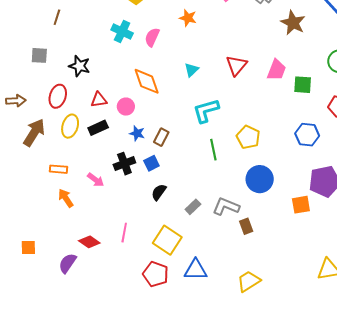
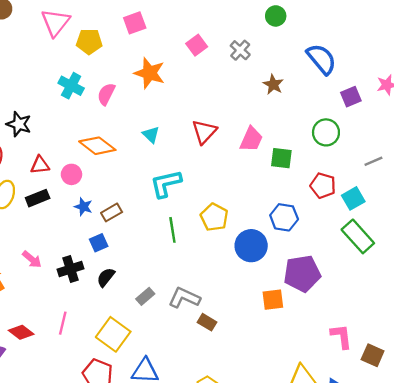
orange star: (188, 18) -> (150, 73), size x1.5
brown star: (293, 23) -> (273, 84), size x0.7
cyan triangle: (191, 70) -> (151, 135), turned -35
orange diamond: (147, 81) -> (97, 146), turned -36
brown rectangle: (161, 137) -> (112, 212), turned 30
black cross: (124, 164) -> (71, 269), moved
blue circle: (260, 179) -> (251, 246), moved
brown rectangle: (246, 226) -> (207, 322), turned -42

